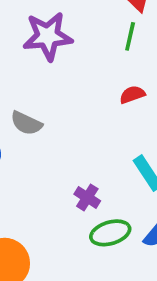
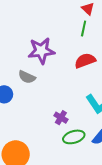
purple star: (48, 36) -> (41, 51), moved
red semicircle: (132, 95) -> (85, 61), size x1.5

